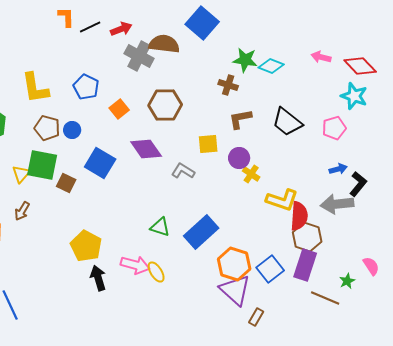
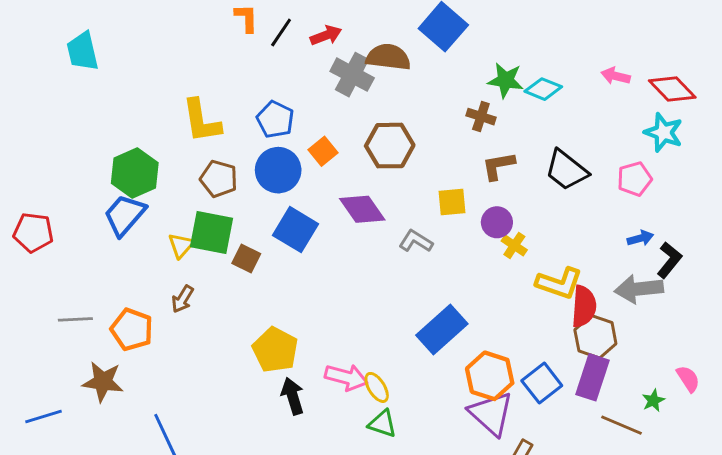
black line: (90, 27) -> (281, 33), turned -30
blue circle: (72, 130) -> (278, 170), moved, size x1.8
green triangle: (160, 227) -> (382, 424), moved

